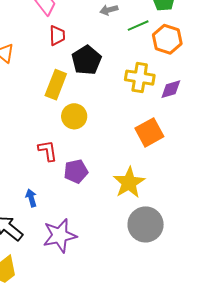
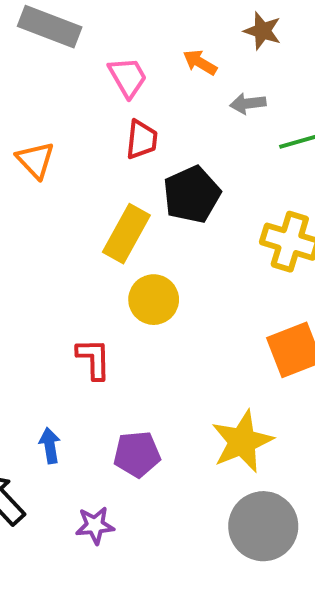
purple pentagon: (76, 171) -> (137, 454), moved
purple star: (60, 236) -> (95, 525), size x0.6

